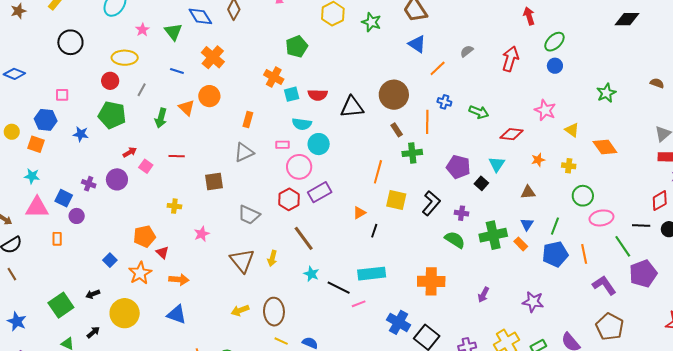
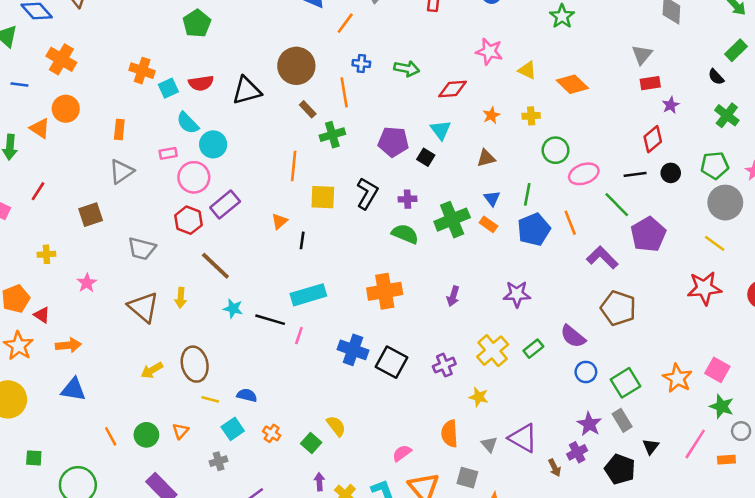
green pentagon: (297, 46) -> (197, 23), moved
cyan semicircle: (302, 124) -> (188, 123), turned 48
red line: (177, 156) -> (38, 191), turned -49
pink line: (359, 304) -> (299, 336), turned -40

